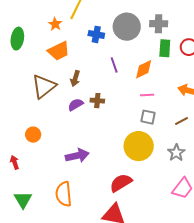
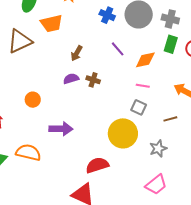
orange trapezoid: (59, 51) -> (52, 23), moved
purple line: (114, 65) -> (118, 49), turned -35
brown triangle: (44, 86) -> (20, 41), moved
orange circle: (33, 135) -> (33, 100), moved
orange semicircle: (64, 194) -> (28, 152), moved, turned 95

